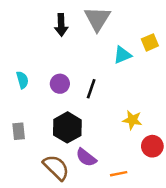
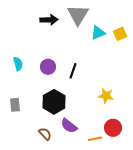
black arrow: (61, 25) -> (49, 20), turned -90
cyan triangle: (122, 55) -> (98, 33), moved
red circle: (152, 146) -> (113, 128), moved
brown semicircle: (56, 167) -> (45, 134), size x0.6

